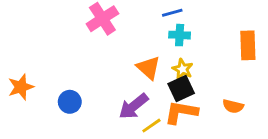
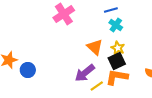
cyan cross: (180, 35) -> (116, 25), turned 32
blue circle: (70, 102) -> (28, 70), moved

